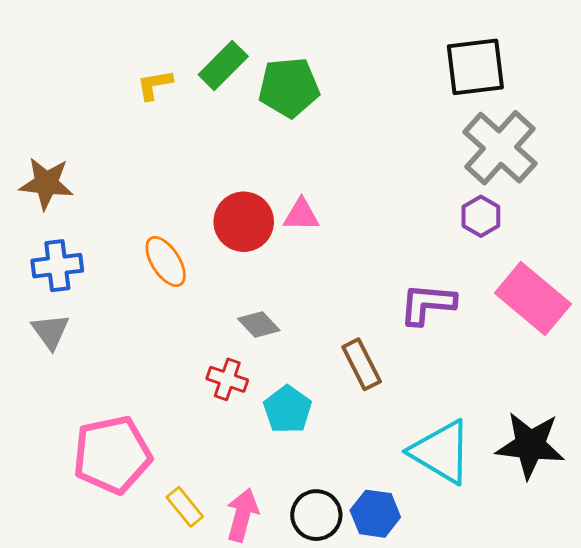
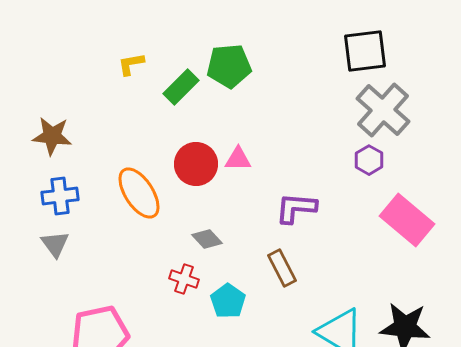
green rectangle: (223, 65) -> (181, 87), moved
orange ellipse: (166, 261) -> (139, 193), size x1.4
purple L-shape: (427, 304) -> (296, 208), moved

